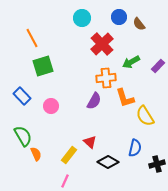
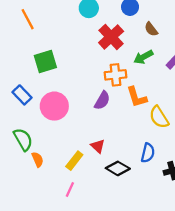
brown semicircle: (139, 24) -> (151, 29), moved
orange line: (32, 38) -> (28, 19), moved
pink circle: (51, 106) -> (54, 106), size x1.6

